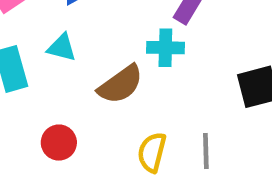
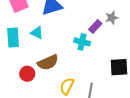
brown semicircle: (120, 84) -> (48, 62), moved

